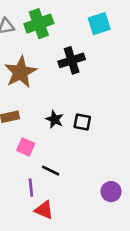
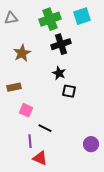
green cross: (39, 24) -> (50, 19), moved
brown star: (20, 72) -> (22, 53), size x0.7
black star: (55, 119) -> (59, 73), moved

